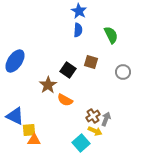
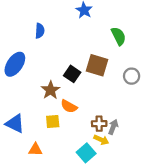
blue semicircle: (78, 30) -> (40, 31), moved
brown square: (91, 62) -> (97, 65), size x1.5
brown cross: (93, 116) -> (99, 124), turned 32
yellow square: (29, 130) -> (53, 121), moved

